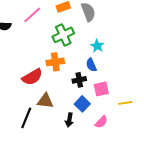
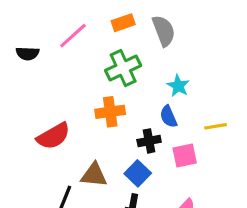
red semicircle: (32, 77) -> (53, 136), moved
yellow line: (125, 103) -> (215, 126), moved
blue square: (82, 104) -> (138, 173), moved

